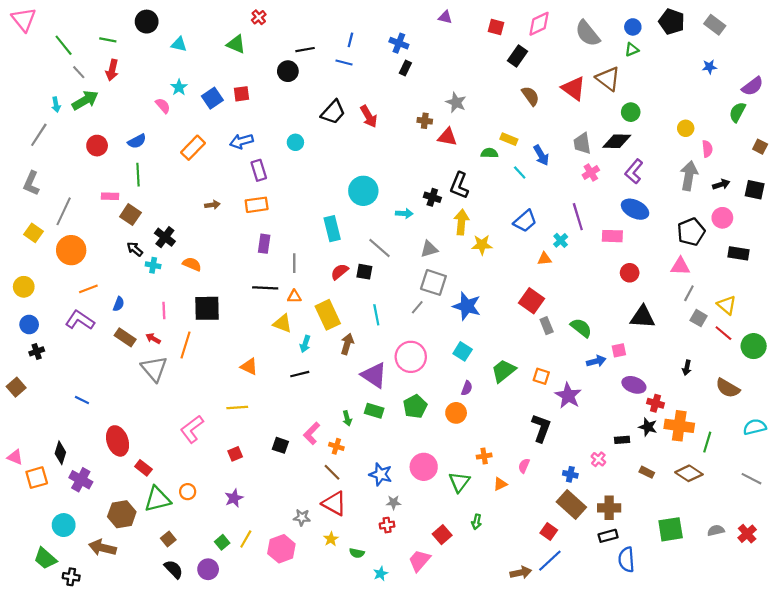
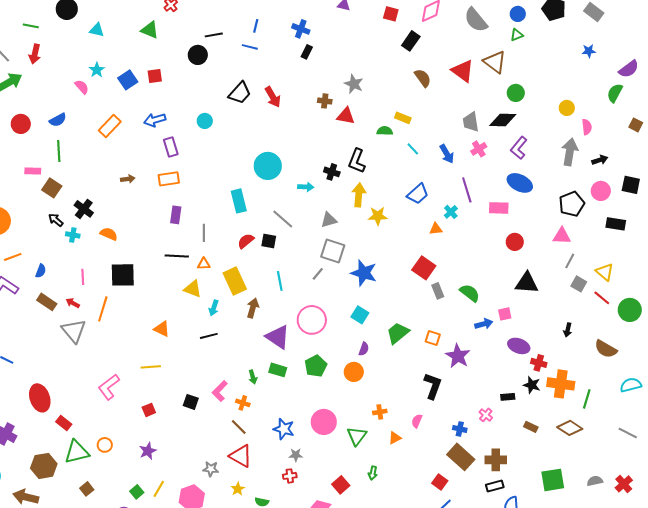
blue arrow: (541, 155) -> (447, 154), moved
black square: (755, 190) -> (631, 185), moved

